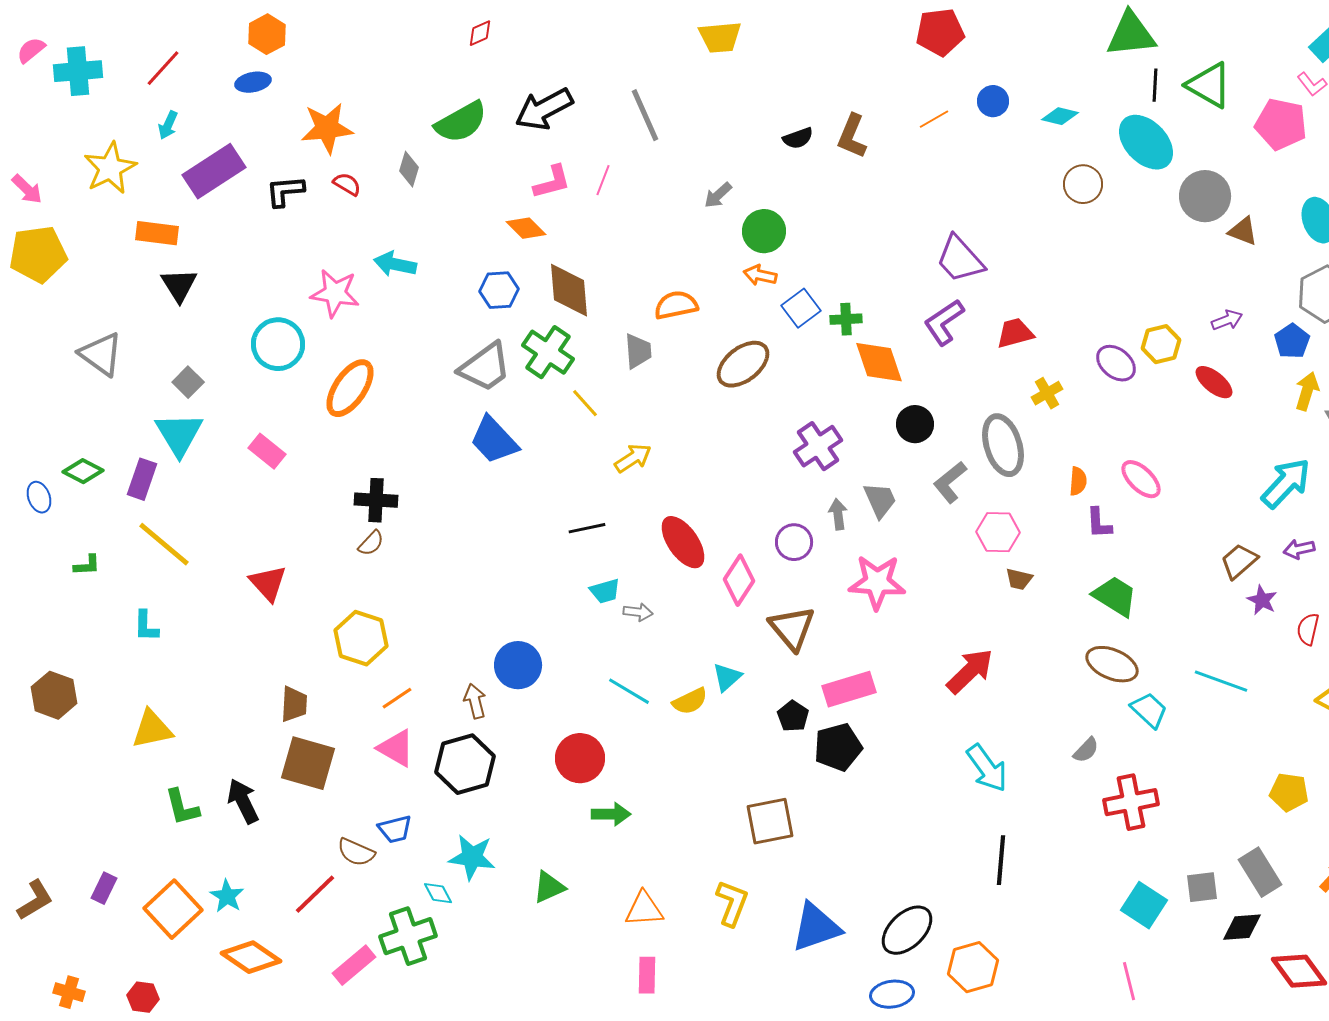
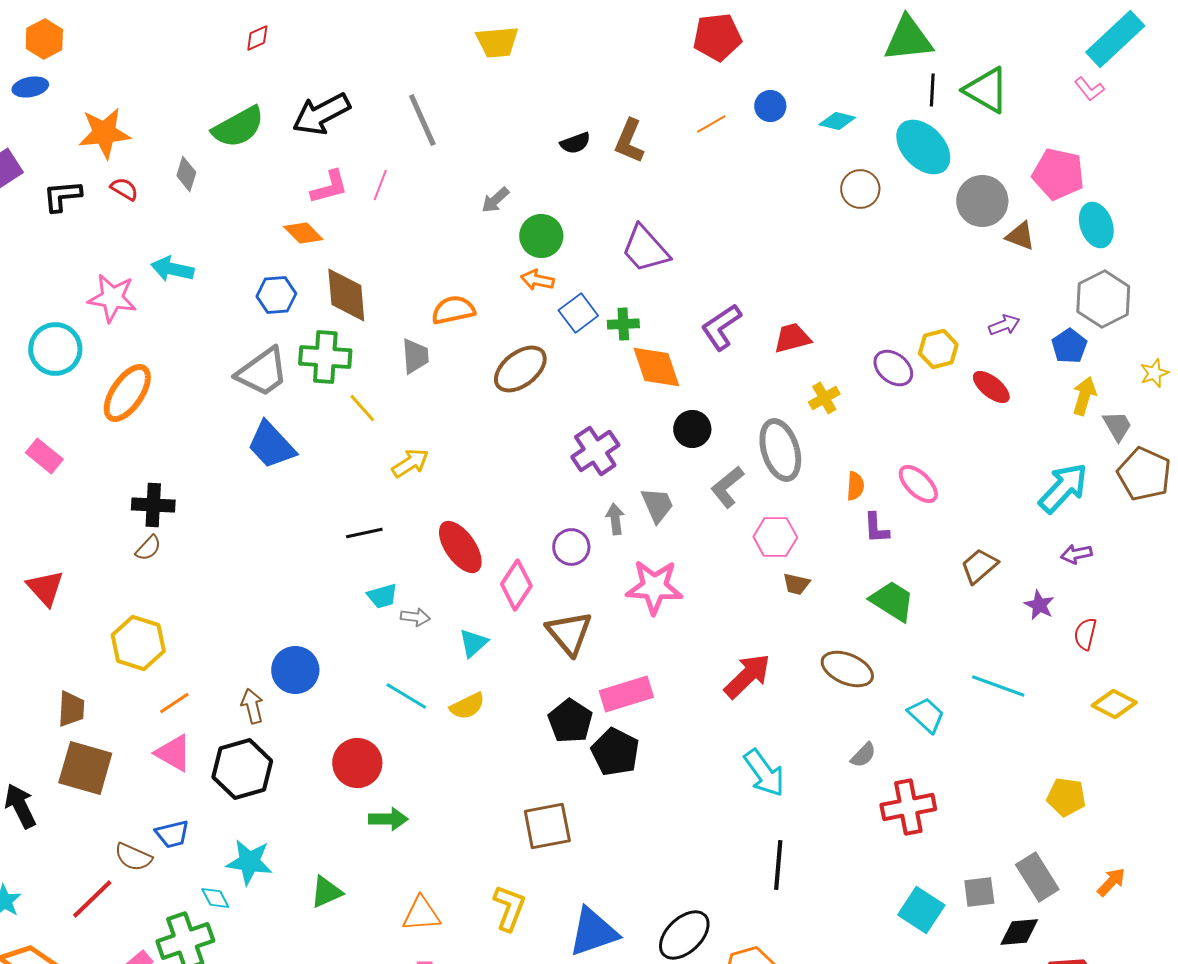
pink pentagon: (1281, 124) -> (1058, 174), moved
purple trapezoid: (960, 259) -> (645, 249), moved
green cross: (548, 352) -> (325, 357), turned -30
brown trapezoid: (1239, 561) -> (979, 566), moved
brown ellipse: (1112, 664) -> (847, 669), moved
cyan triangle: (727, 677) -> (473, 643), moved
black pentagon: (793, 716) -> (570, 721), size x1.4
black pentagon: (838, 747) -> (615, 752), turned -30

